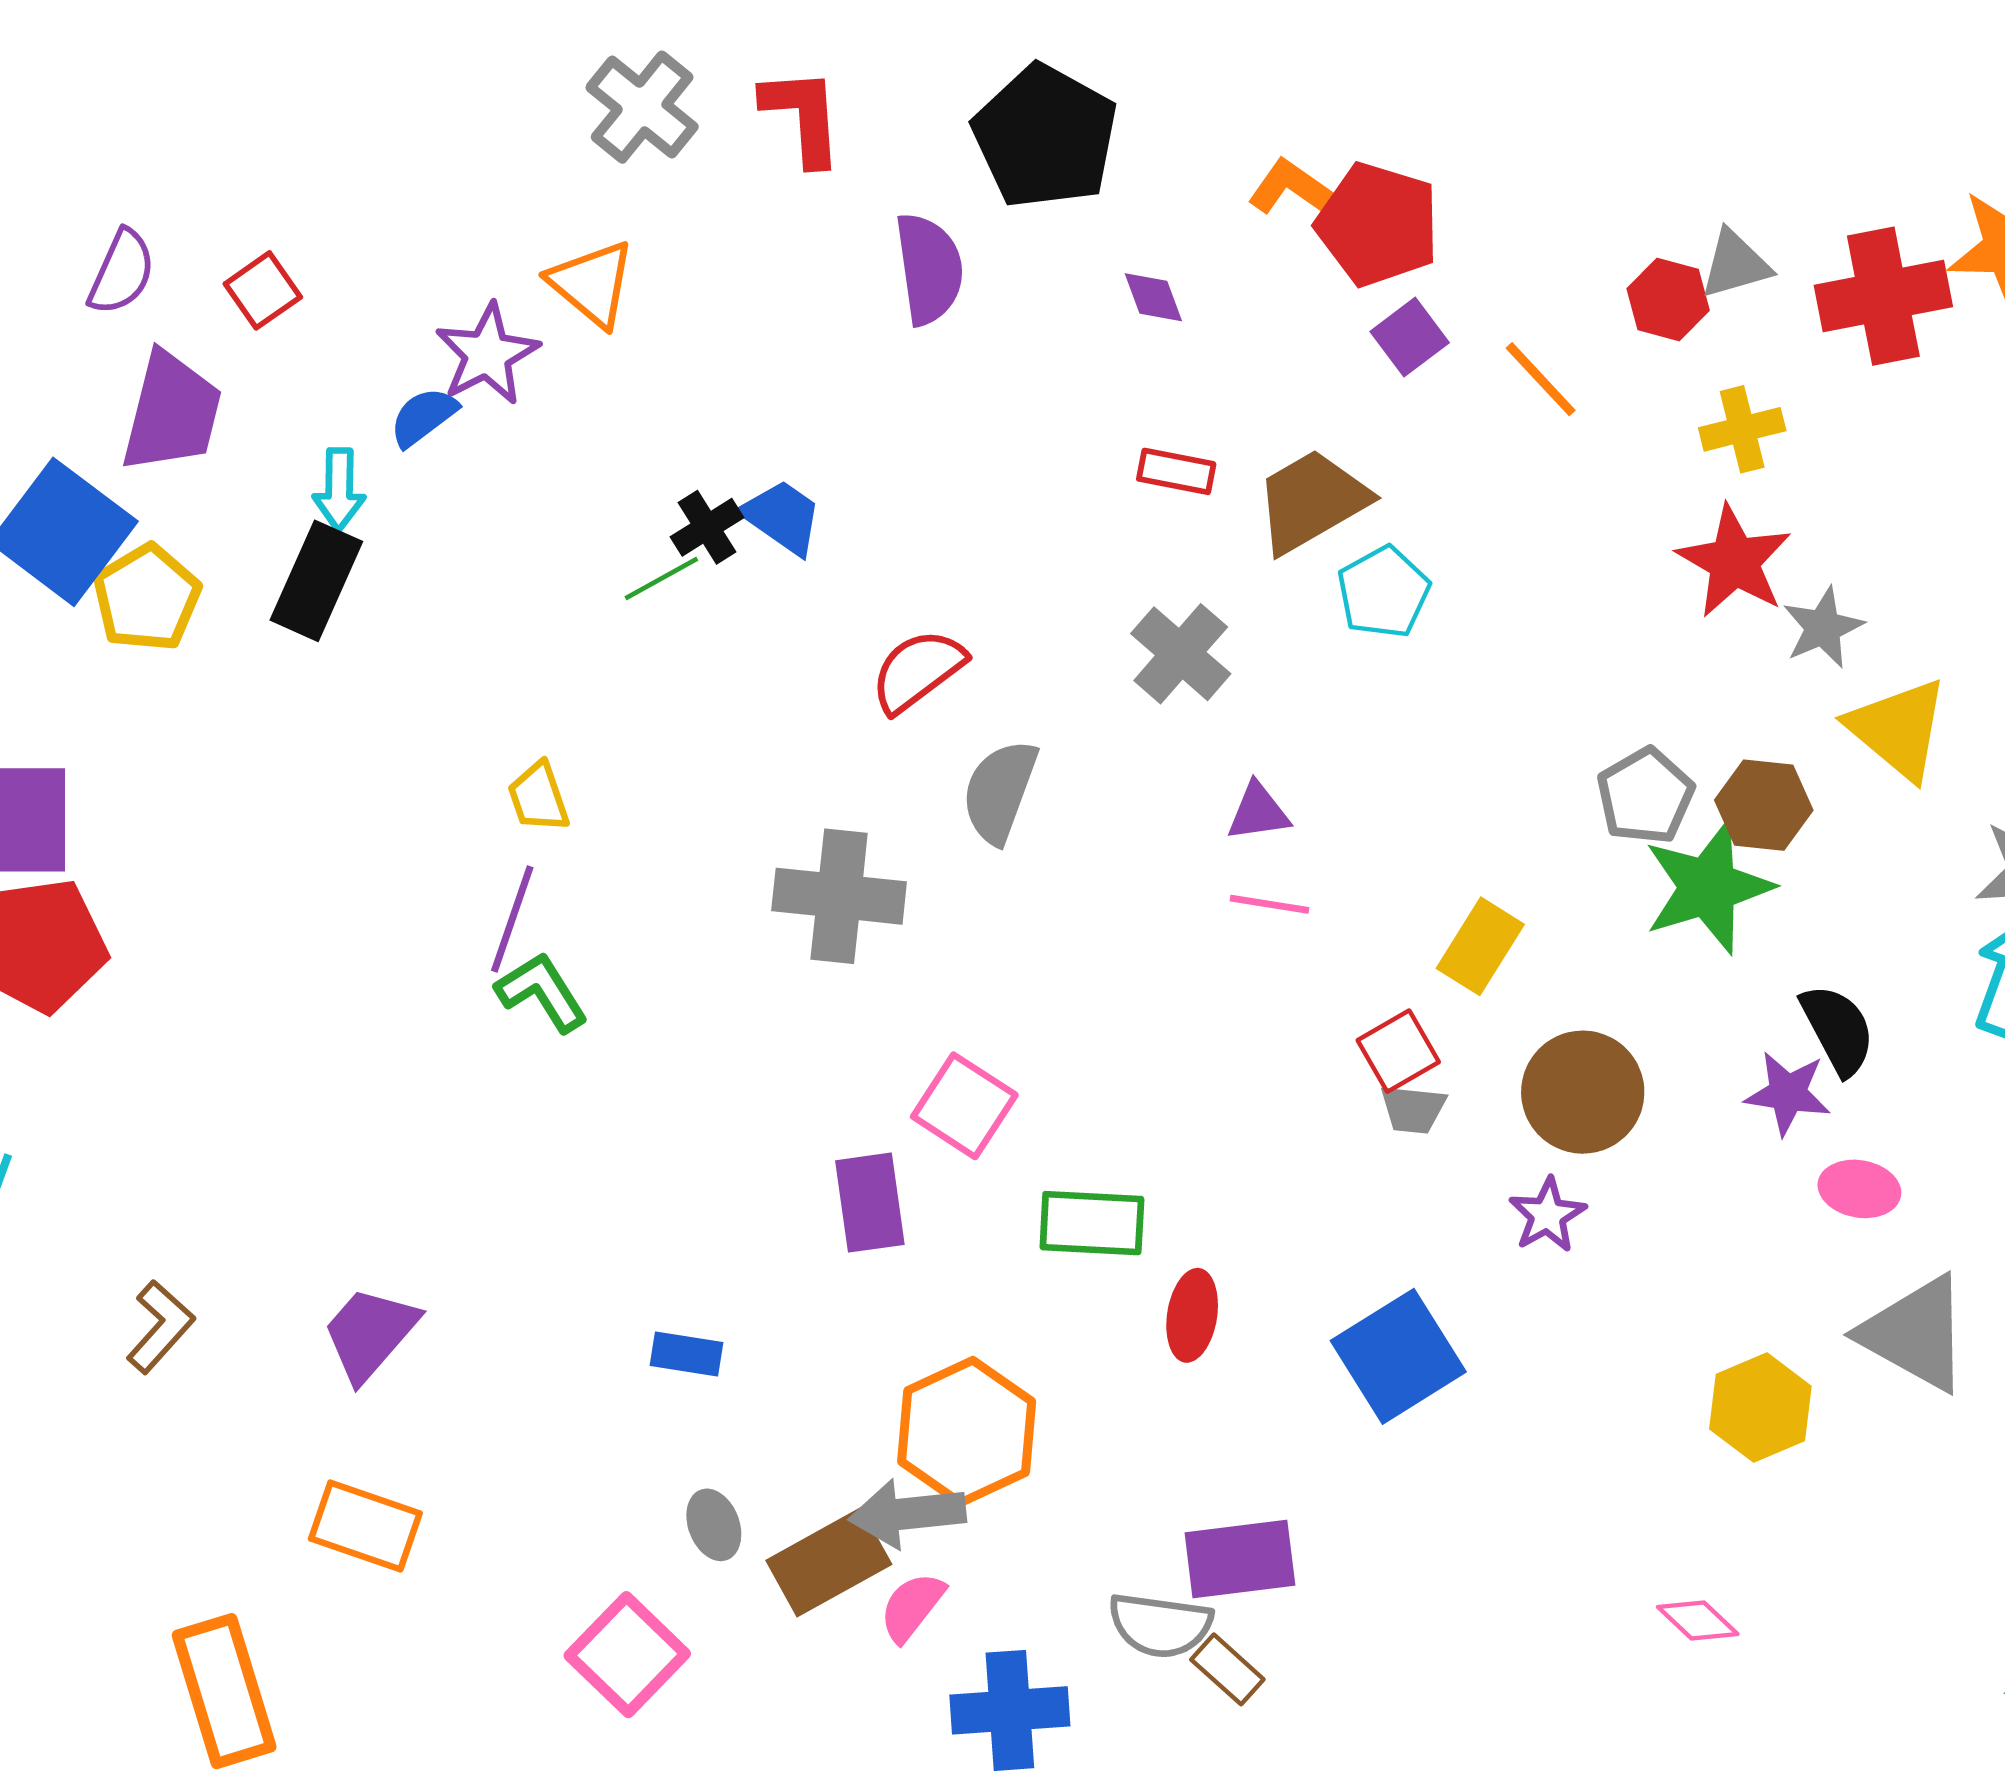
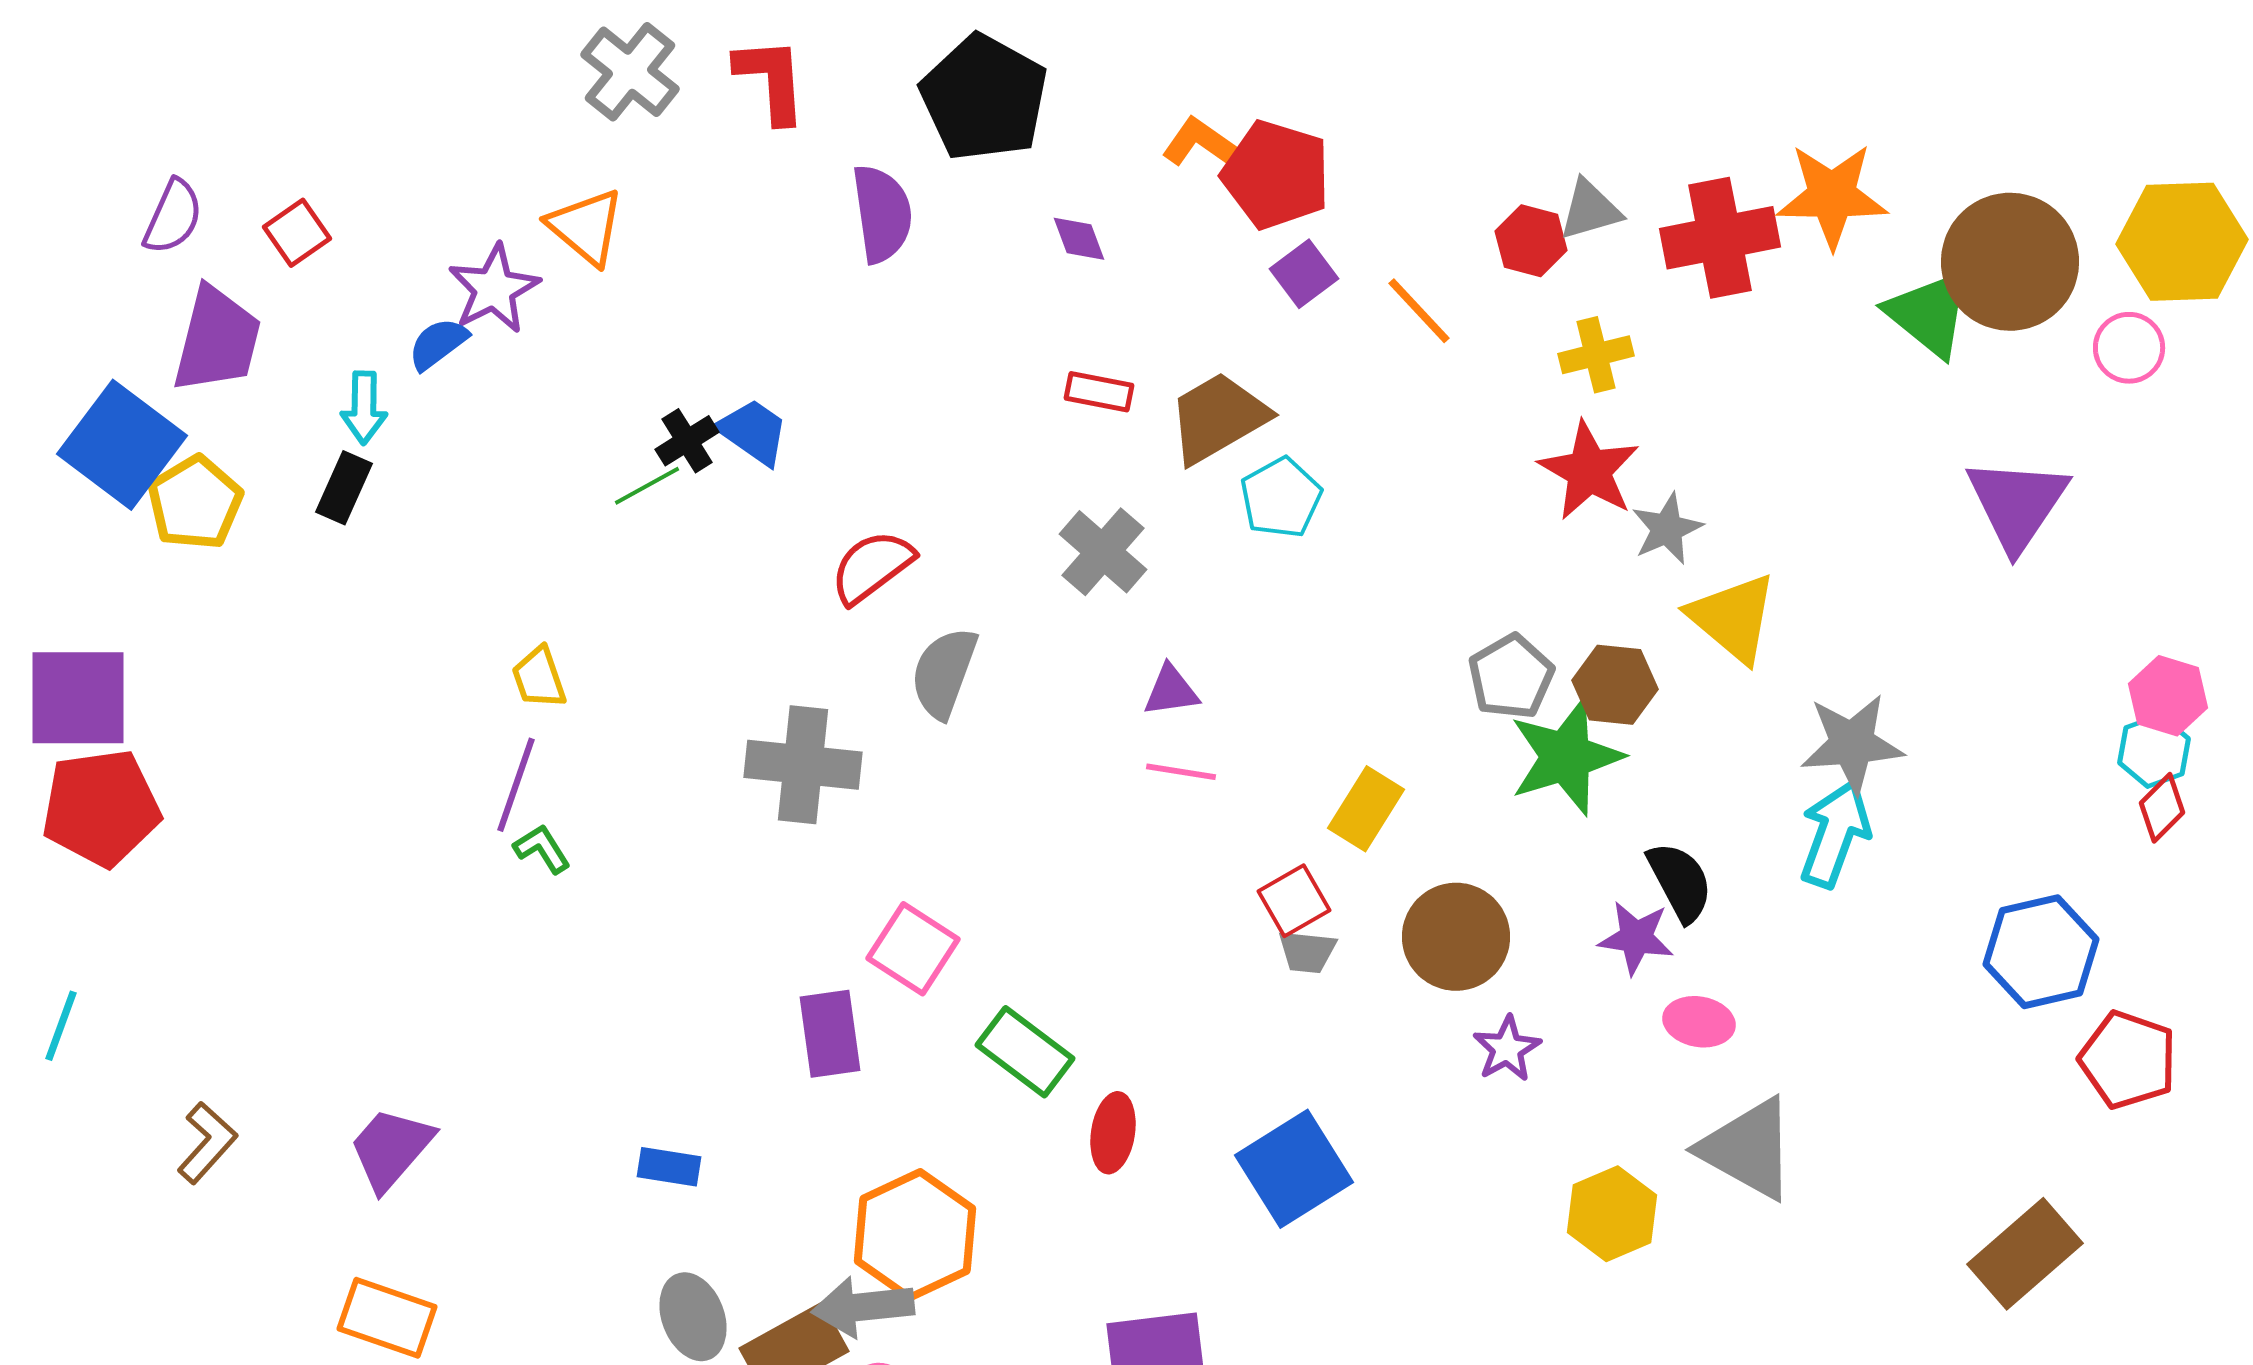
black rectangle: (316, 581) -> (344, 488), size x0.7
green L-shape: (542, 992) -> (542, 849), size x0.7
purple star: (1547, 1215) -> (1507, 1049), moved
green rectangle: (1092, 1223) -> (1025, 1052), turned 34
gray ellipse: (714, 1525) -> (693, 1317), size x1.4

